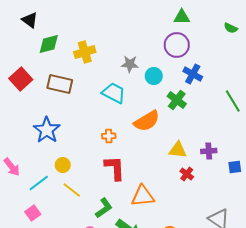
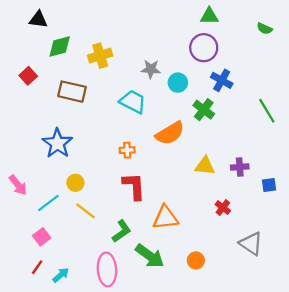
black triangle: (30, 20) -> (38, 20), turned -30
red square: (21, 79) -> (28, 76), moved, size x0.7
red cross: (187, 174) -> (223, 208), moved

